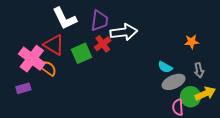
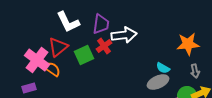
orange star: (192, 42) -> (188, 44), size x1.6
red triangle: (54, 45) -> (58, 47), turned 50
gray ellipse: (174, 82) -> (158, 82), moved

